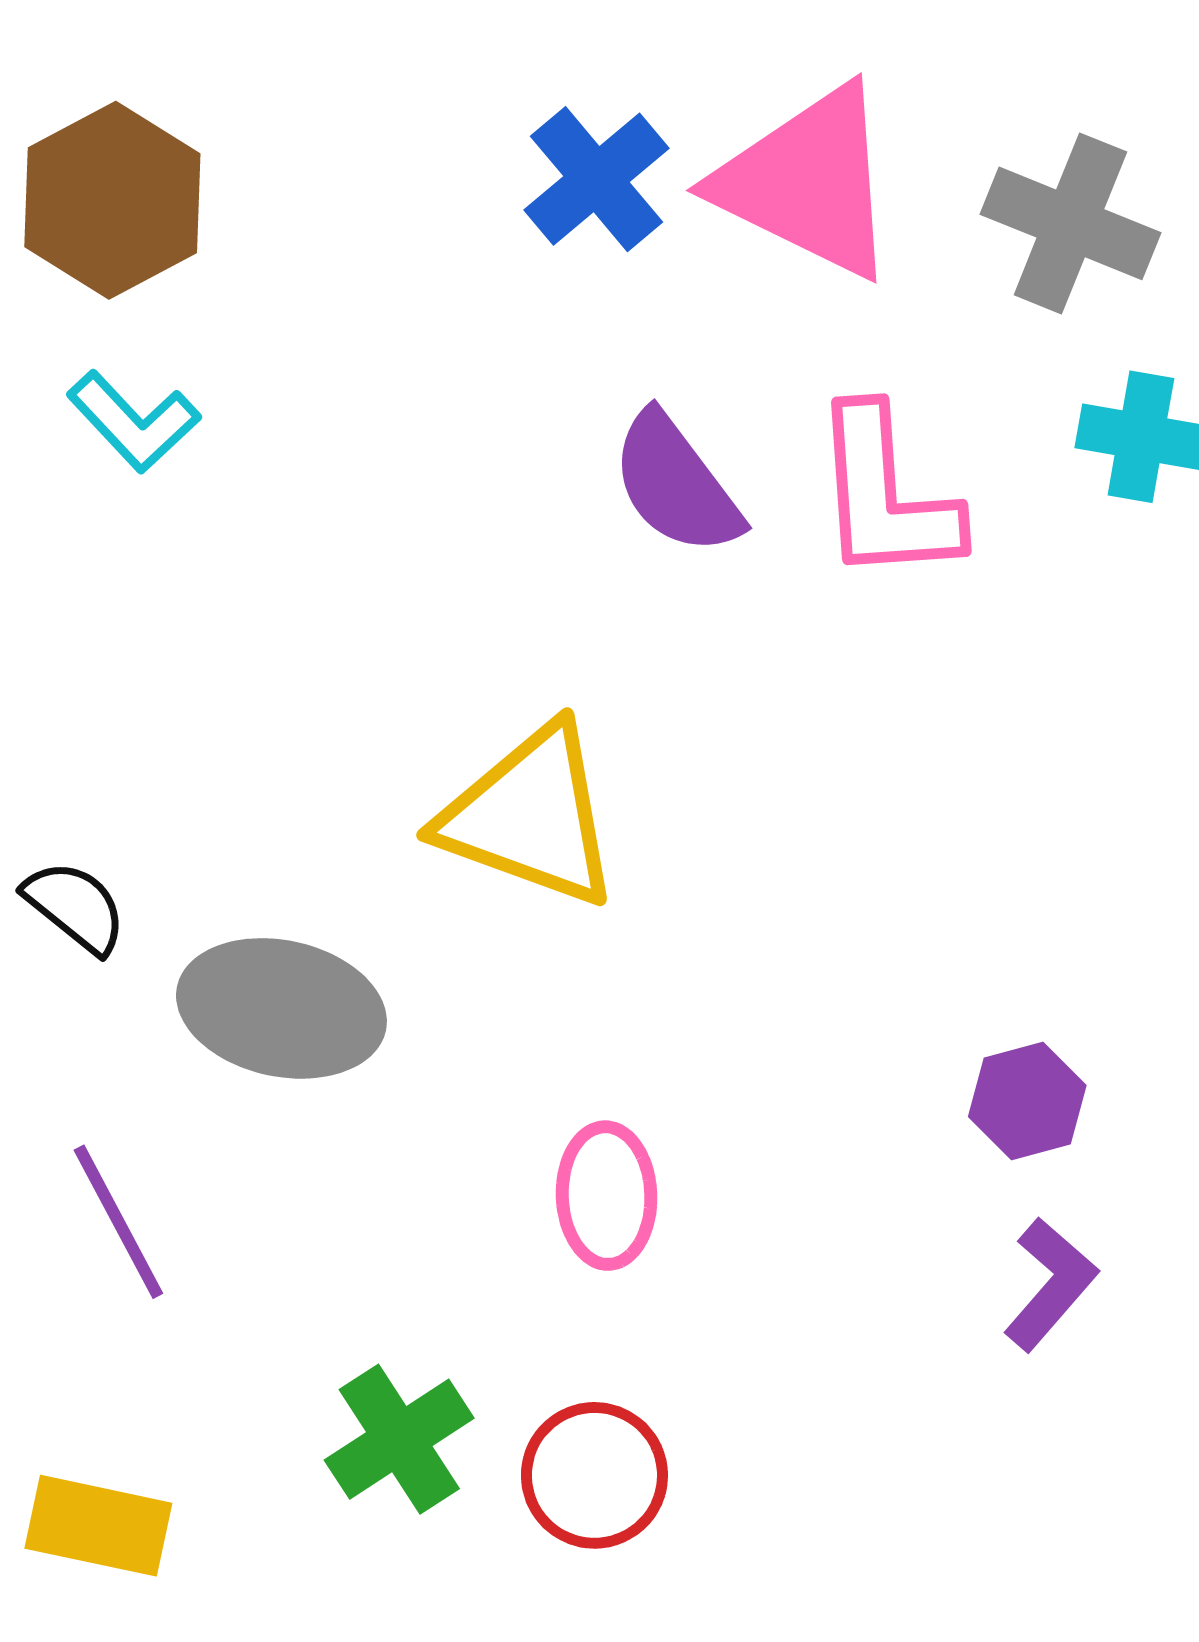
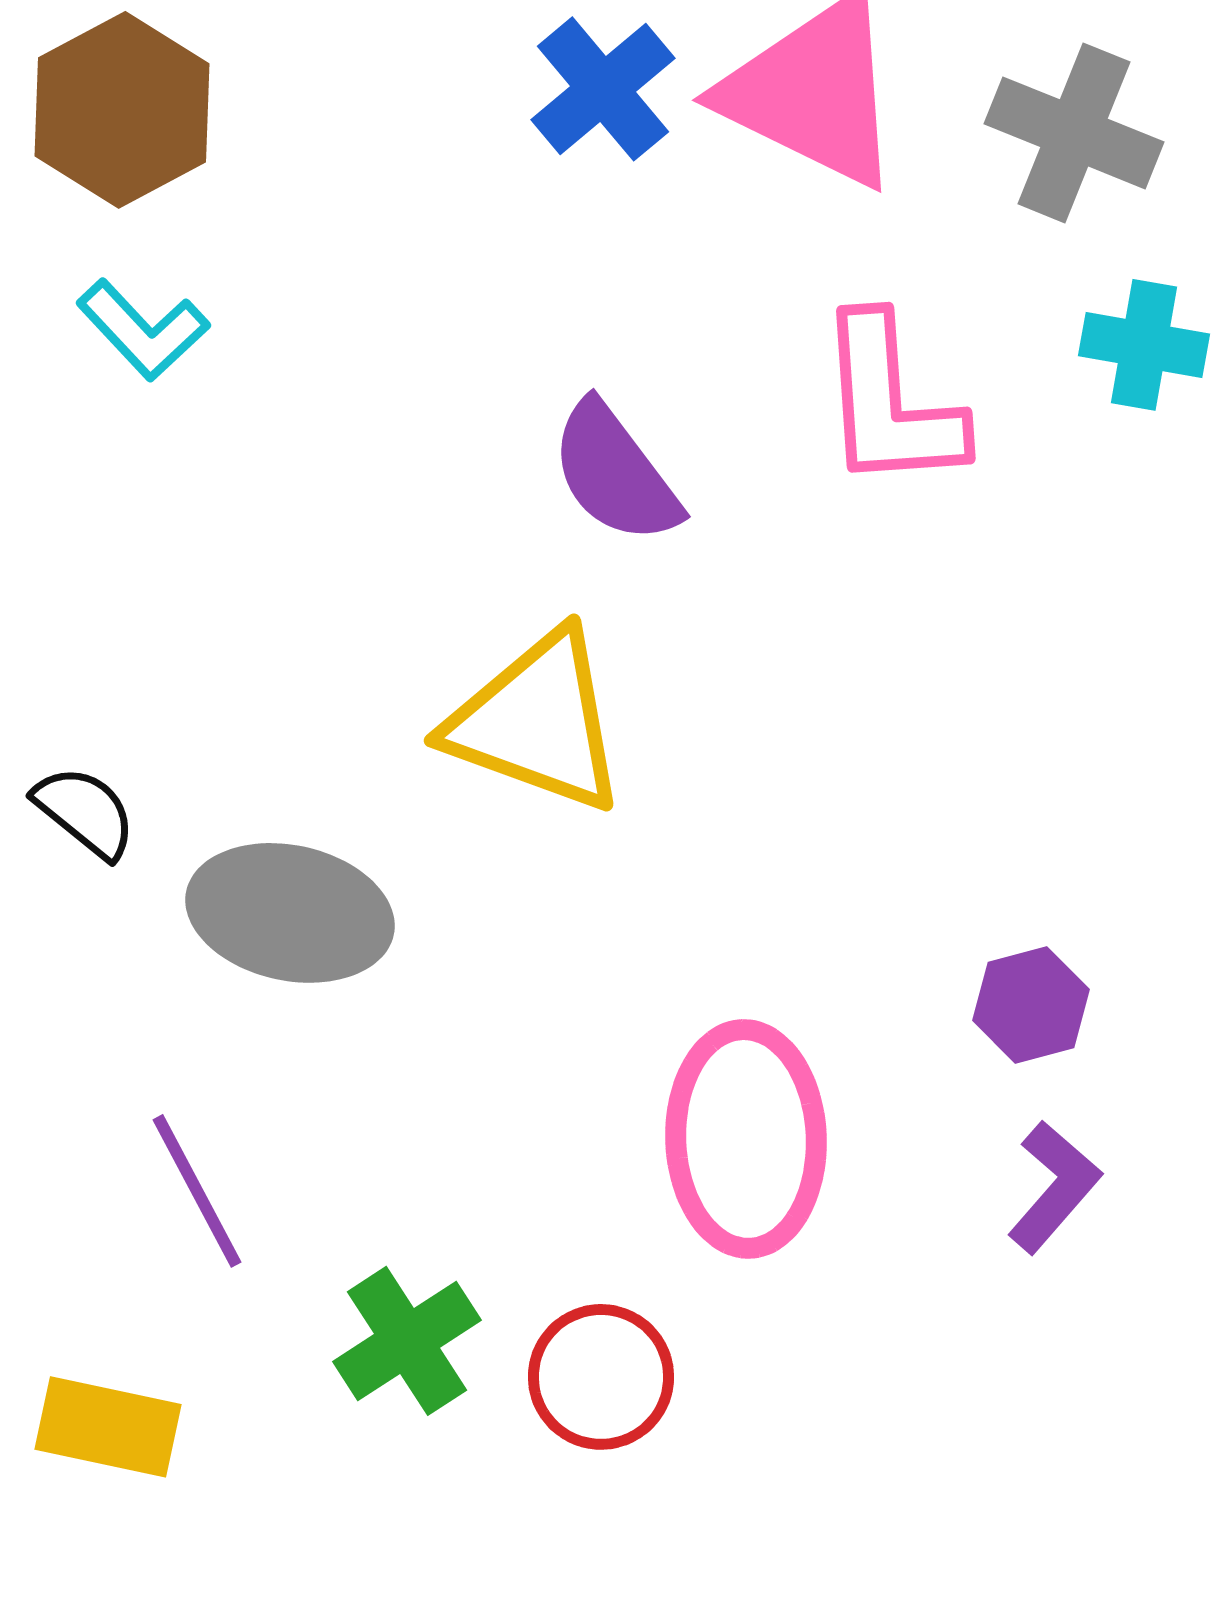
purple semicircle: (676, 484) -> (615, 473), moved
pink ellipse: (607, 1196) -> (746, 1139), moved, size x1.6
purple line: (118, 1222) -> (197, 1191), moved

